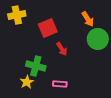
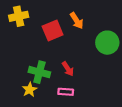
orange arrow: (88, 19) -> (77, 21), moved
red arrow: (62, 49) -> (68, 69), moved

